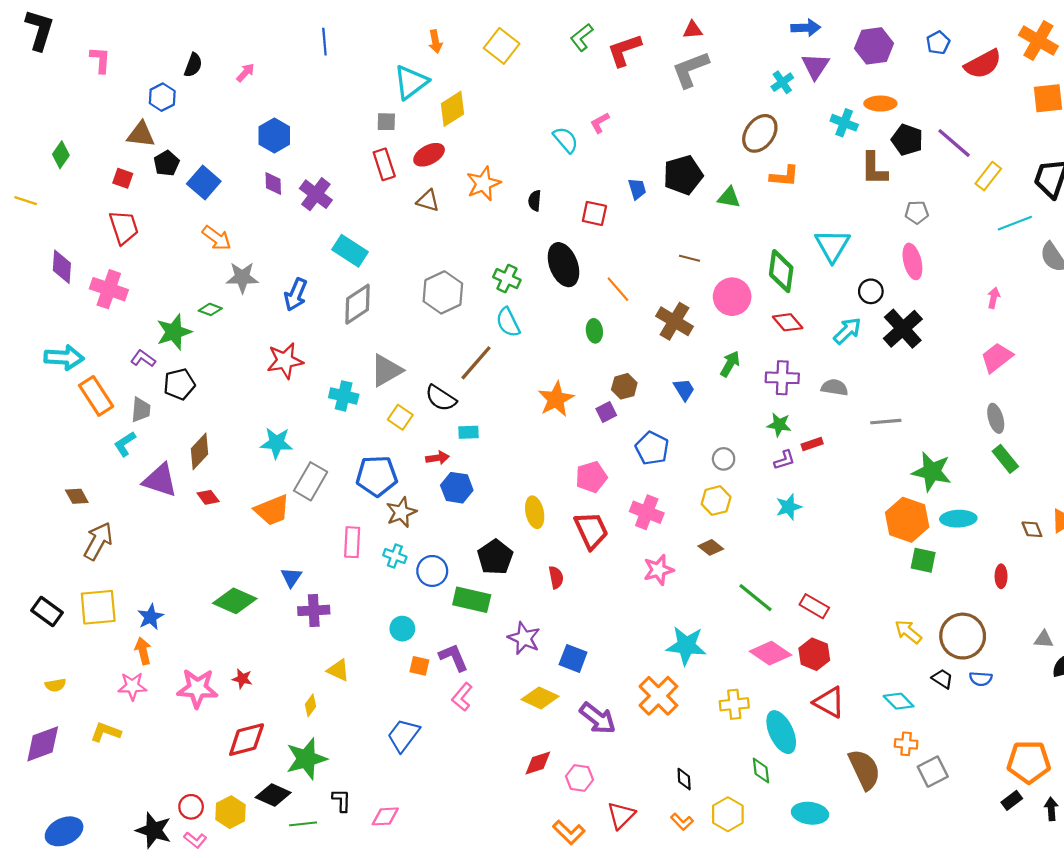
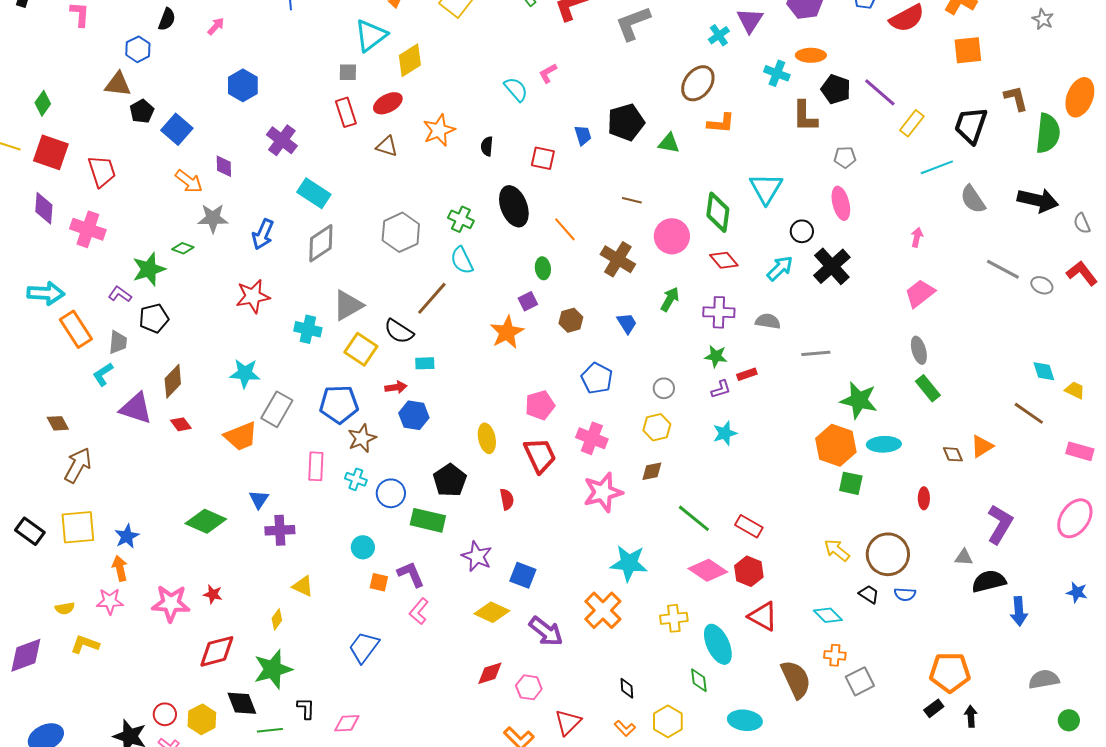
red square: (123, 178) -> (51, 152), moved, size x1.8
purple diamond: (273, 184) -> (224, 166), moved
purple square: (606, 412) -> (528, 301), moved
yellow square: (400, 417) -> (361, 349), size x1.4
brown diamond: (711, 547) -> (652, 471), turned -50
pink star: (658, 570) -> (603, 492), size x1.4
yellow semicircle: (55, 685) -> (65, 608), moved
black diamond: (273, 795) -> (242, 703), turned 44

